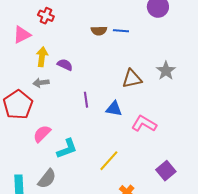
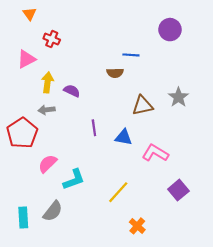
brown semicircle: (99, 31) -> (115, 73), moved
purple square: (166, 171) -> (178, 190), moved

